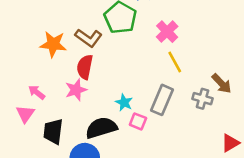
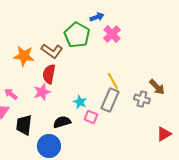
pink cross: (167, 32) -> (112, 34), moved
yellow line: (175, 62) -> (113, 81), moved
black semicircle: (101, 128) -> (62, 122), size x0.7

